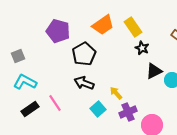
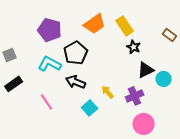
cyan L-shape: (25, 82) -> (50, 64), moved
black rectangle: (30, 109) -> (14, 84), moved
purple cross: (128, 112) -> (135, 96), moved

